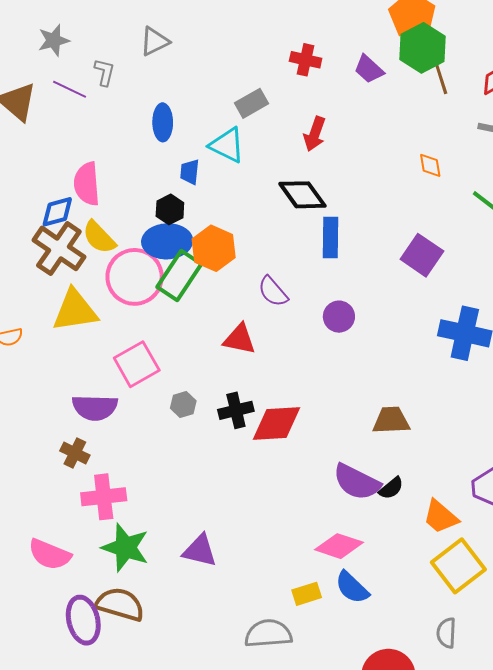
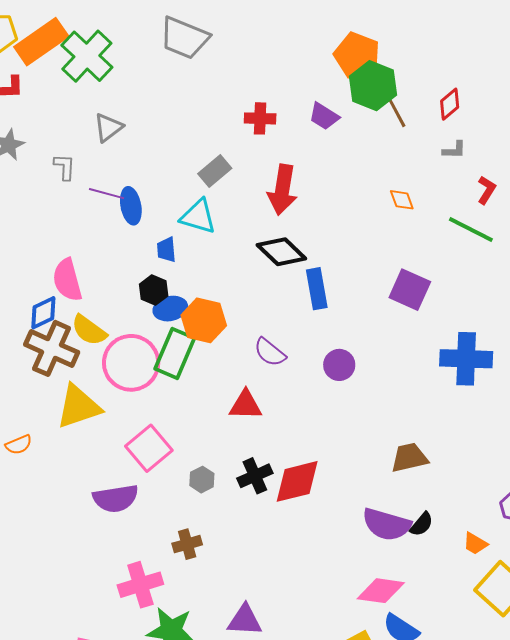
purple line: (70, 89) -> (106, 194), moved
red arrow: (315, 134) -> (282, 190), size x1.4
blue ellipse: (167, 241) -> (170, 309), moved, size x0.7
brown cross: (75, 453) -> (187, 544), moved, turned -32
orange trapezoid: (440, 517) -> (475, 544), size x0.7

